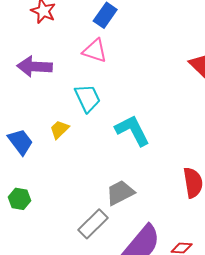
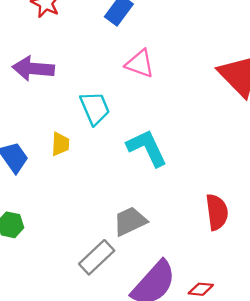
pink triangle: (95, 51) -> (140, 64), moved
yellow trapezoid: (59, 129) -> (60, 144), turned 135

